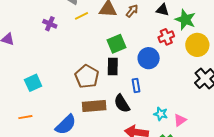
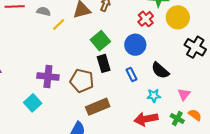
purple cross: (50, 24) -> (48, 76), moved, size x1.5
black semicircle: (122, 103) -> (160, 70), moved
cyan star: (161, 114) -> (154, 96), moved

